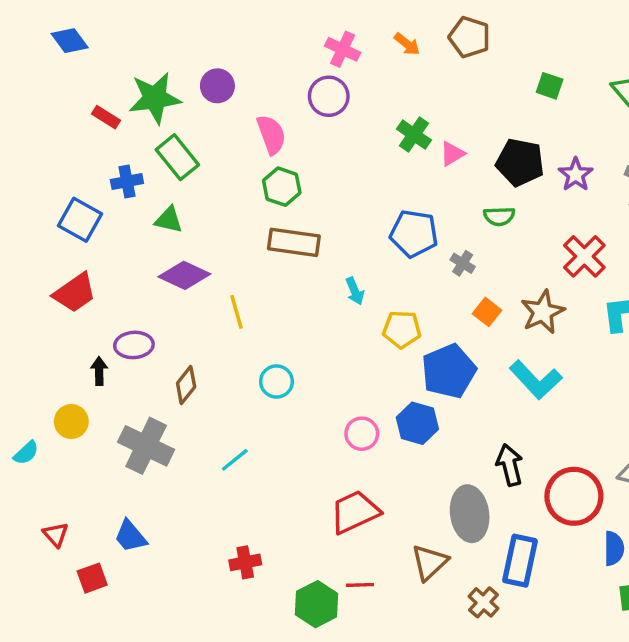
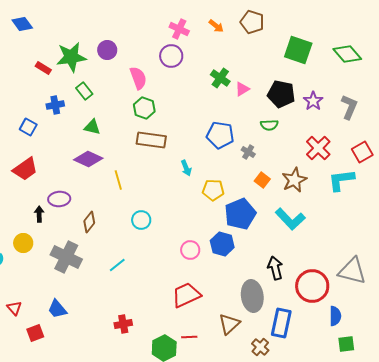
green square: (550, 86) -> (298, 50), size x1.8
green rectangle: (177, 157) -> (84, 91), size x0.7
blue square: (80, 220) -> (28, 127), size x0.7
green triangle: (169, 220) -> (92, 127), moved

